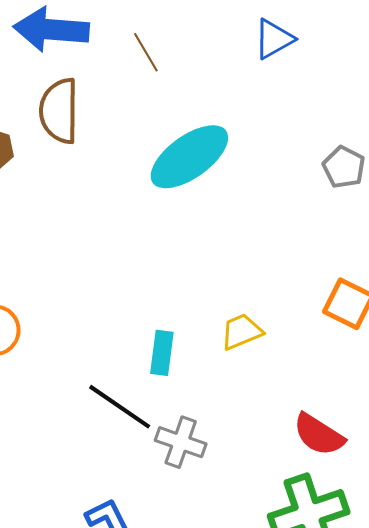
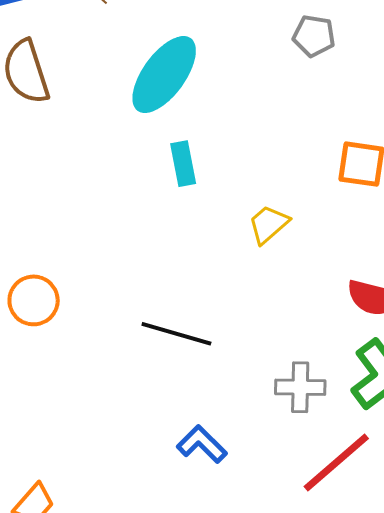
cyan rectangle: (162, 353) -> (183, 164), moved
gray cross: (181, 442) -> (300, 387), moved

